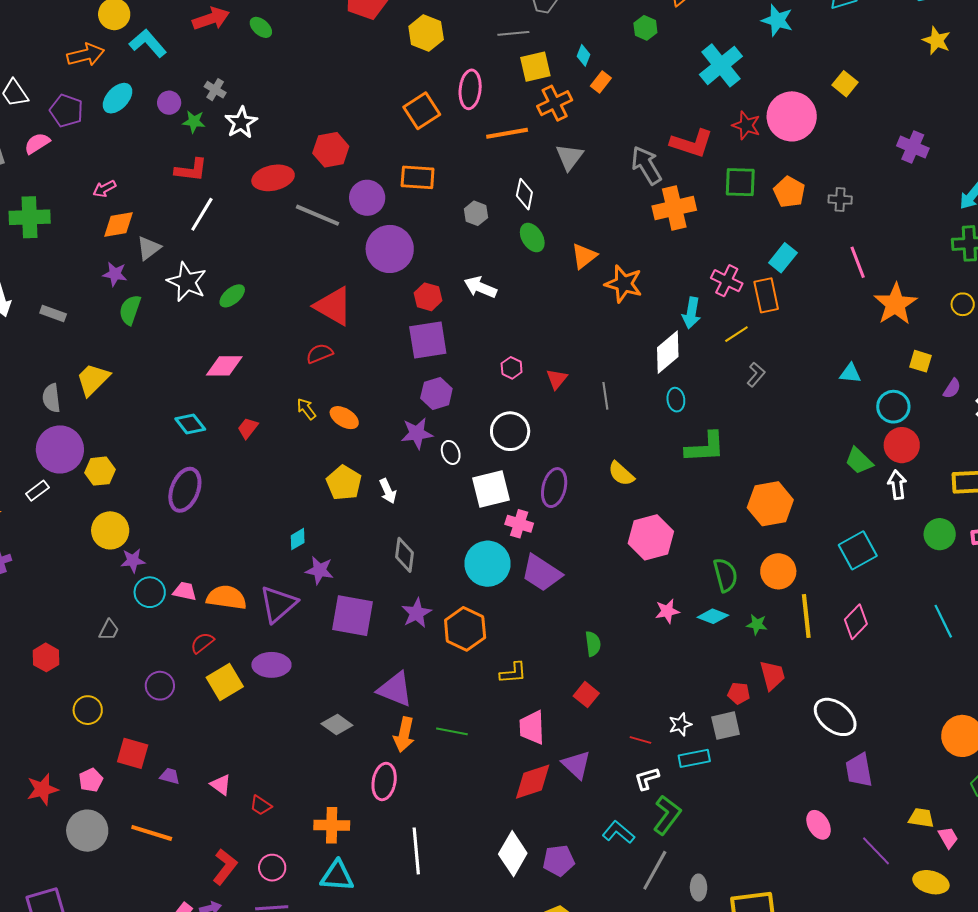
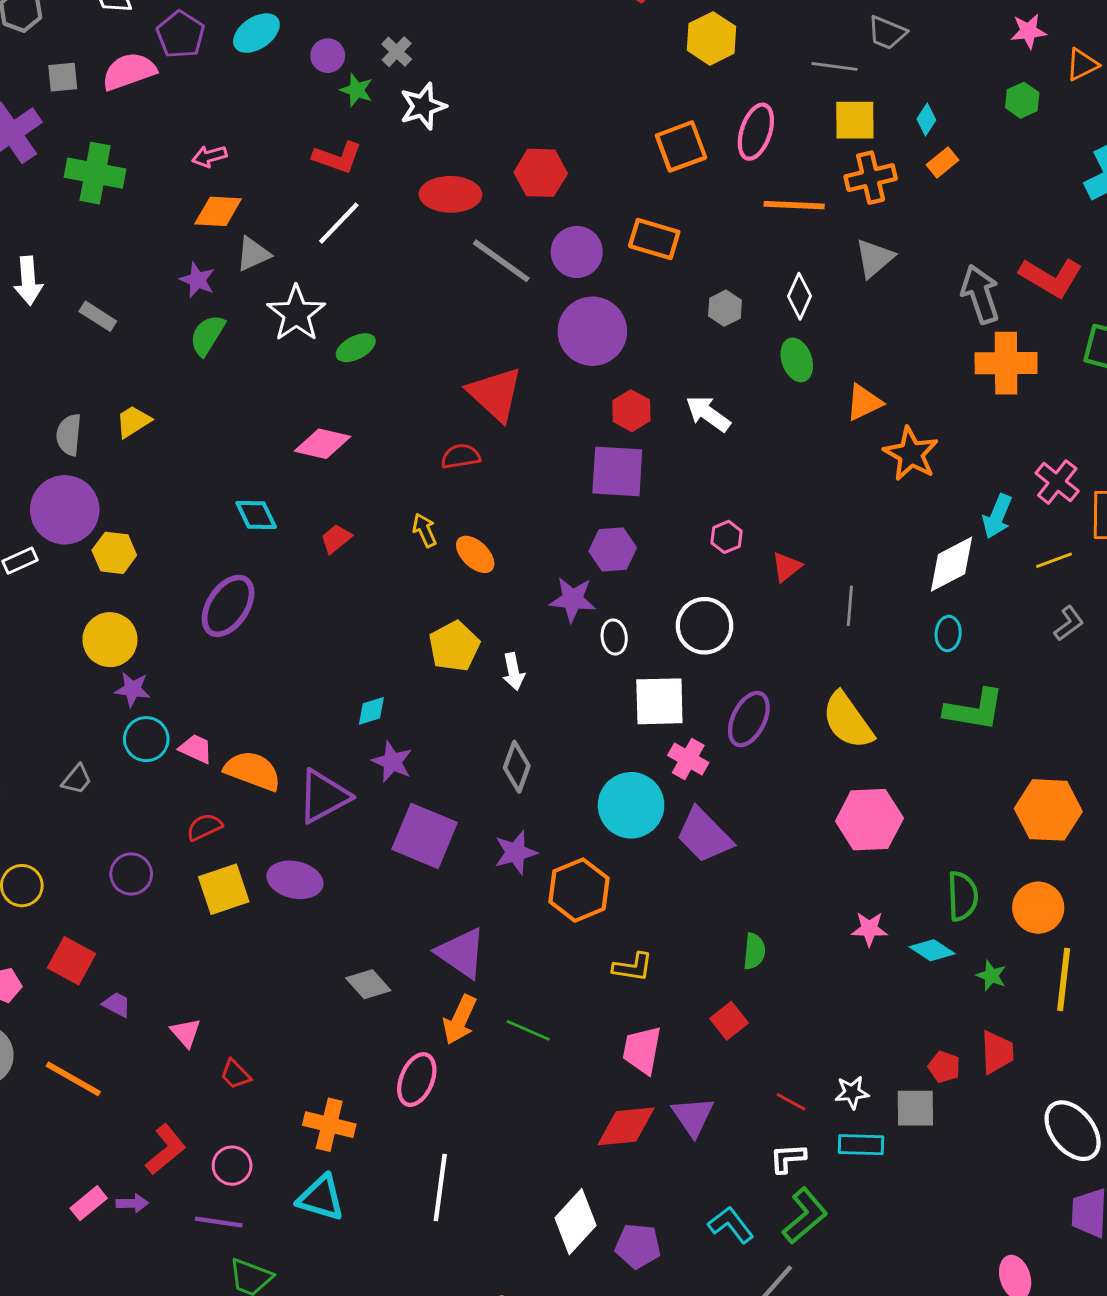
pink semicircle: (37, 143) -> (129, 71), size x1.4
yellow trapezoid: (93, 379) -> (133, 421), size x0.7
yellow semicircle: (621, 474) -> (848, 721), size x1.5

